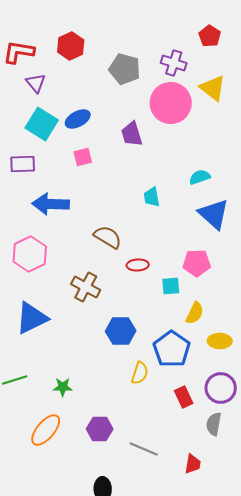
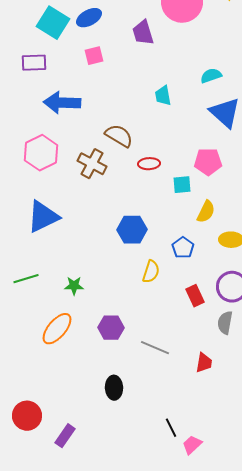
brown cross: (86, 287) -> (92, 164), moved
blue pentagon: (172, 349) -> (183, 248), size x0.6

